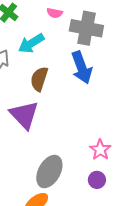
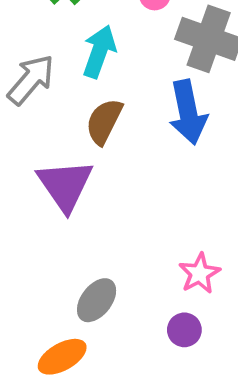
cyan arrow: (31, 43) -> (99, 52), turned 132
gray ellipse: (49, 172) -> (97, 300), size x0.7

